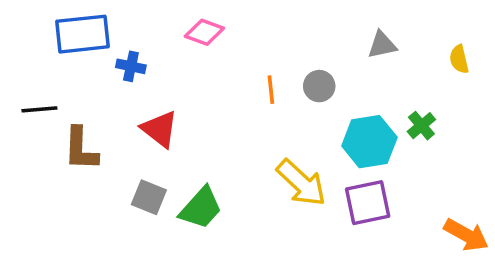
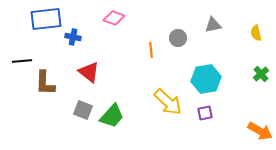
gray circle: (319, 86) -> (178, 38), moved
green cross: (421, 126) -> (261, 74), moved
purple square: (368, 203) -> (205, 113), size x0.6

